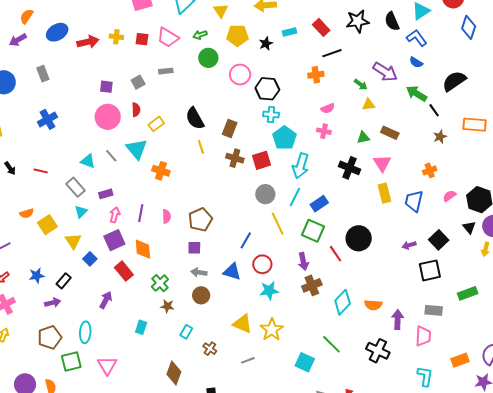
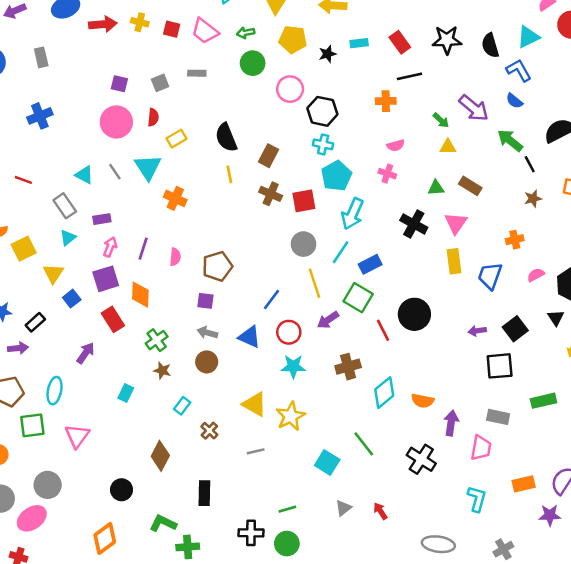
purple arrow: (303, 261) -> (328, 320), moved, turned 60

